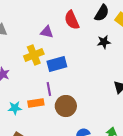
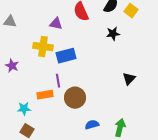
yellow cross: (34, 55) -> (43, 47), turned 30
cyan star: (15, 108) -> (24, 109), moved

